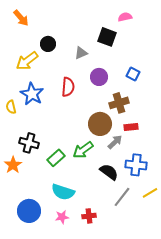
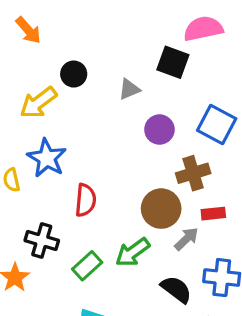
pink semicircle: (125, 17) -> (203, 29), size x1.6
blue square: (133, 74) -> (217, 124), size x1.6
red semicircle: (68, 87) -> (85, 200), moved

